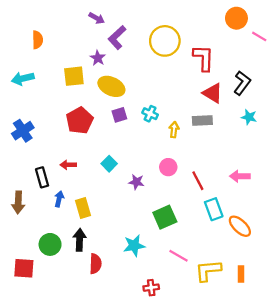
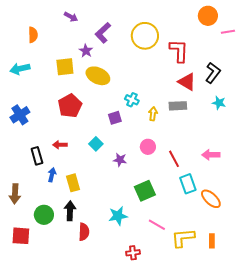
purple arrow: (97, 18) -> (71, 17), moved
pink line: (259, 36) -> (228, 32), turned -40
purple square: (119, 115) -> (115, 118), moved
brown arrow: (18, 202) -> (15, 194), moved

